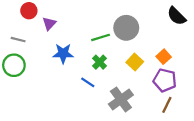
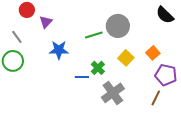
gray line: (18, 40) -> (17, 37), turned 40
green cross: (100, 62) -> (98, 68), moved
purple pentagon: (165, 80) -> (166, 75), moved
blue line: (88, 82) -> (82, 77), turned -32

